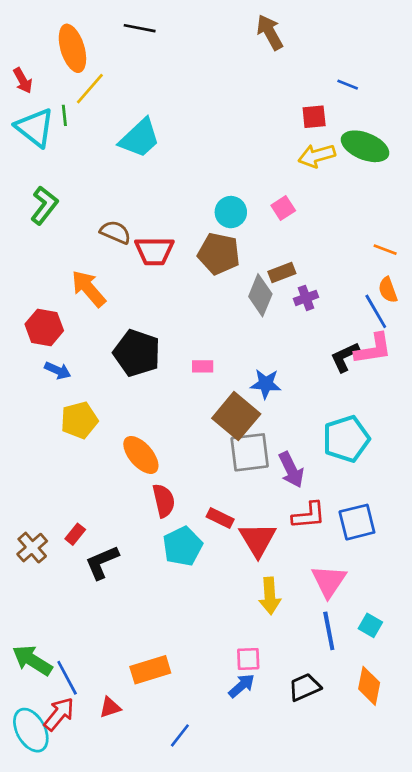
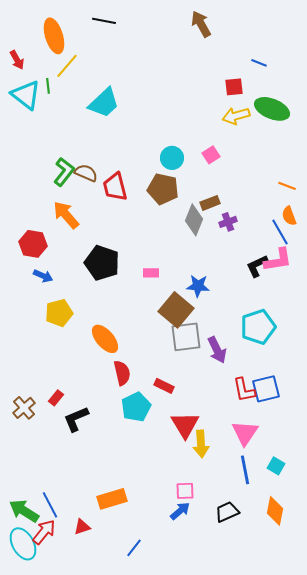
green L-shape: (44, 205) -> (64, 172), moved
red trapezoid: (154, 251) -> (115, 187), turned 76
red L-shape: (309, 515) -> (244, 390), moved, turned 84
red triangle: (258, 540) -> (185, 425), moved
green arrow: (32, 660) -> (24, 511), moved

